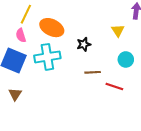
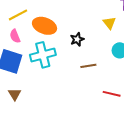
yellow line: (26, 14) -> (18, 15), turned 42
red line: (114, 87) -> (112, 94), moved

